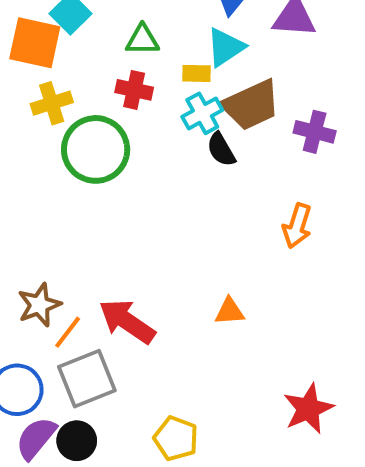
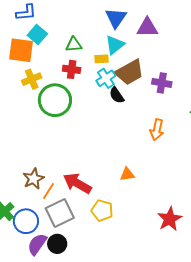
yellow pentagon: (176, 438) -> (102, 210), moved

